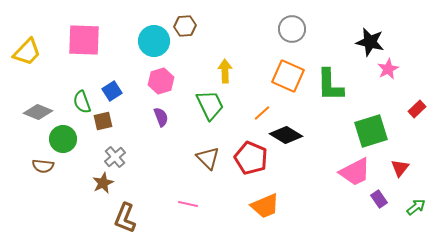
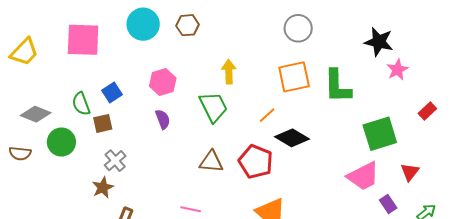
cyan circle: (154, 41) -> (143, 24), moved
orange square: (288, 76) -> (294, 77), turned -36
brown triangle: (208, 158) -> (211, 162), turned -40
brown semicircle: (43, 166) -> (20, 153), moved

